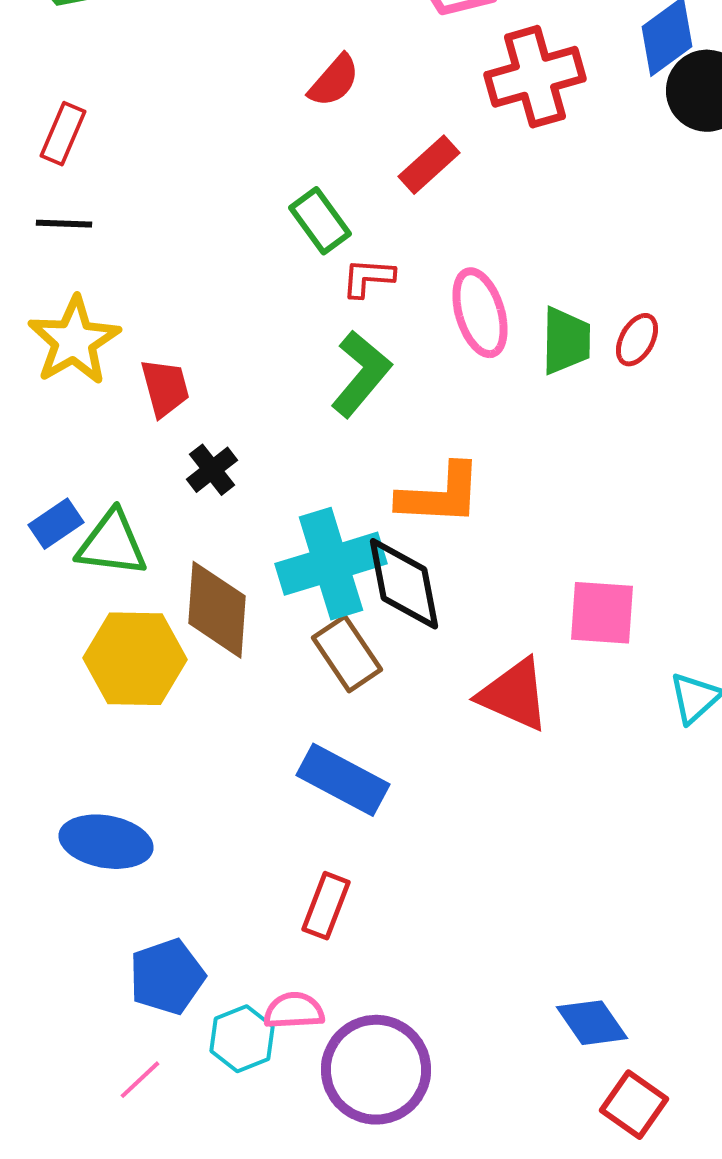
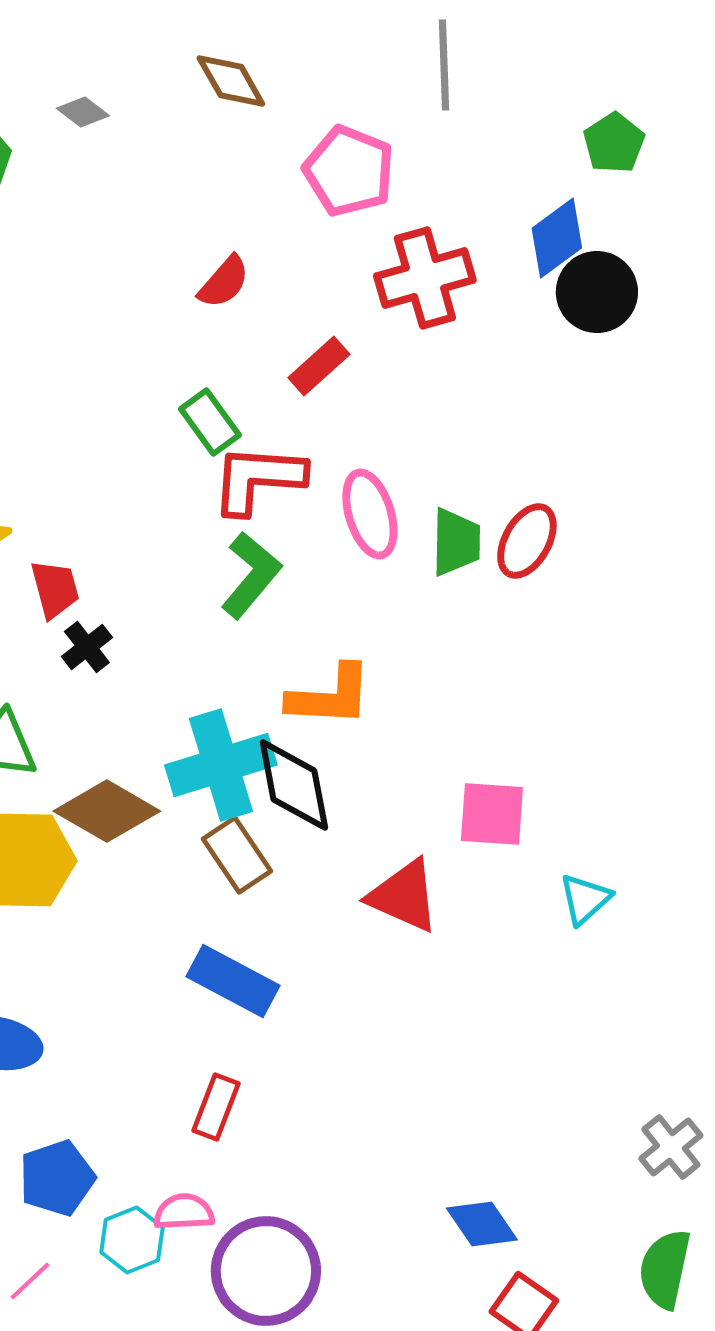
red L-shape: (368, 278) -> (258, 479), size x1.8
red ellipse: (637, 340) -> (527, 541), size x1.4
black cross: (212, 470) -> (87, 647), moved
brown diamond: (217, 610) -> (107, 811), turned -64

